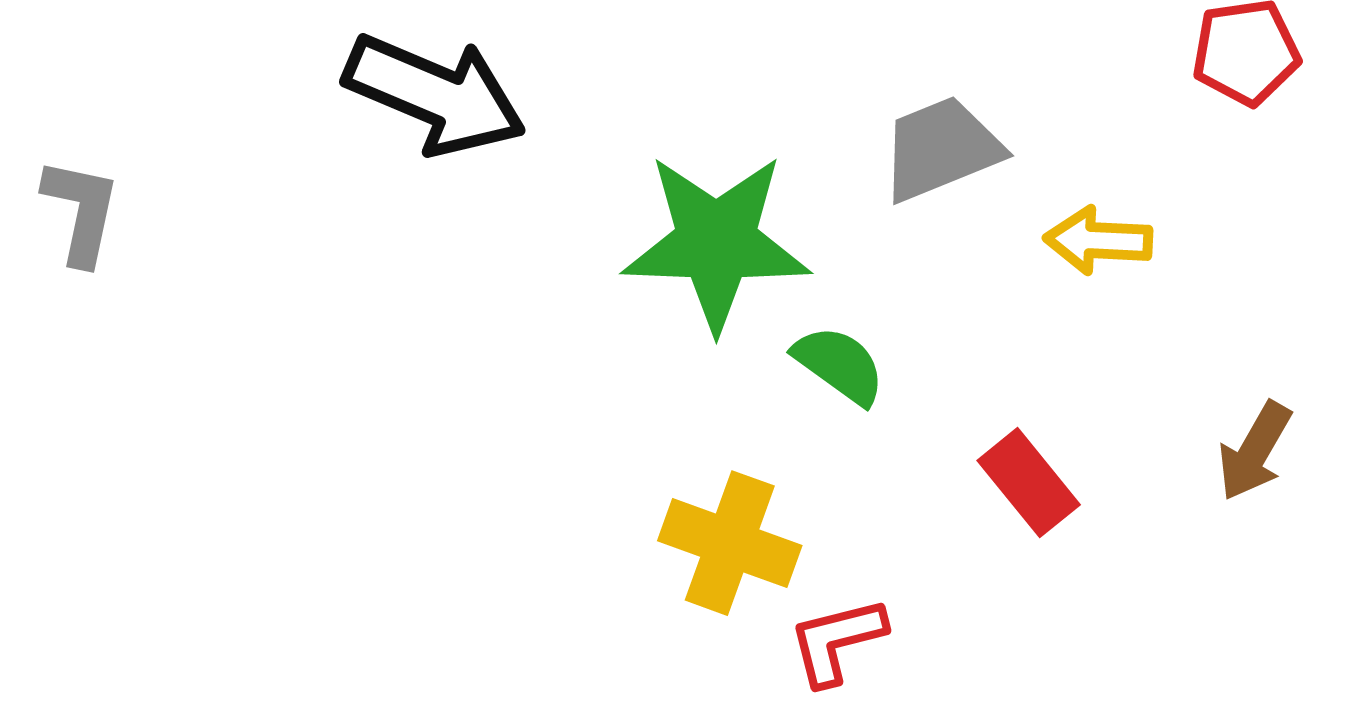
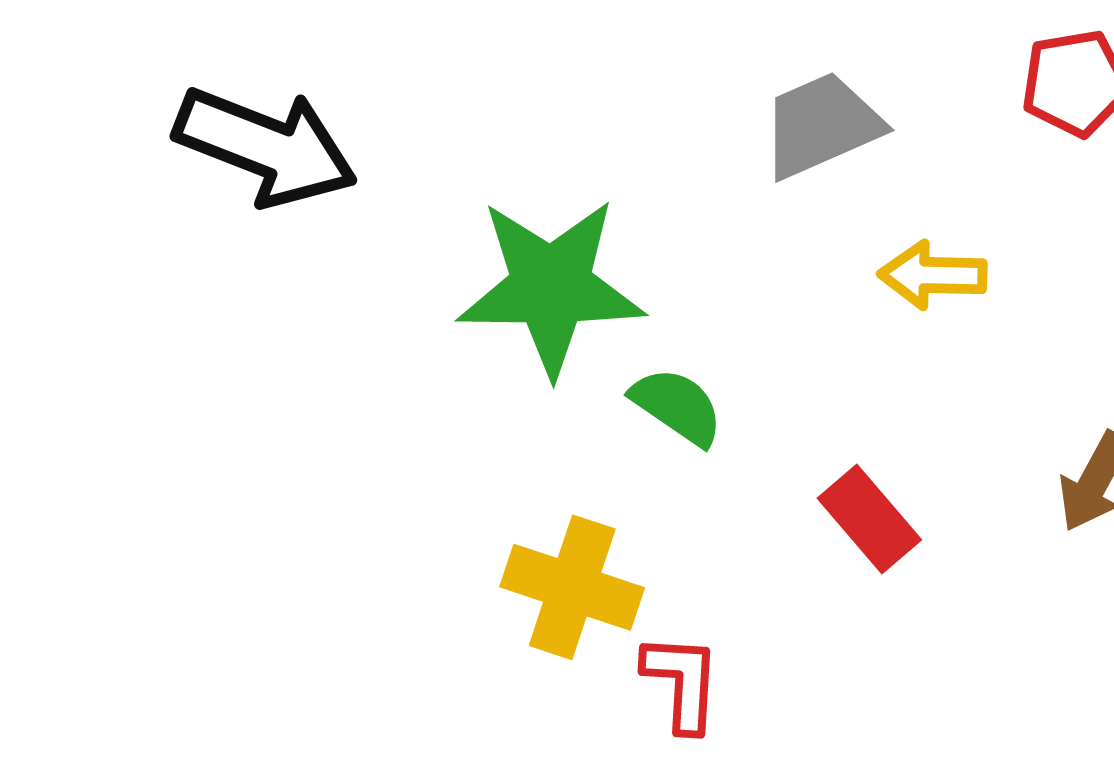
gray trapezoid: (941, 149) -> (821, 125), moved
red L-shape: (837, 641) -> (682, 682), turned 109

